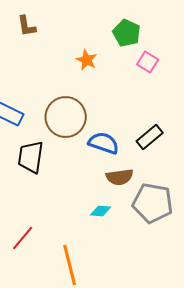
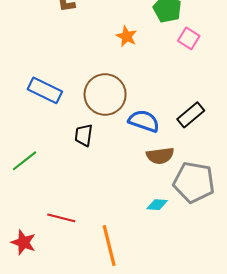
black trapezoid: (31, 157) -> (84, 135), moved, size x0.7
cyan diamond: (101, 211) -> (157, 205), moved
red line: (23, 238) -> (61, 218), turned 64

